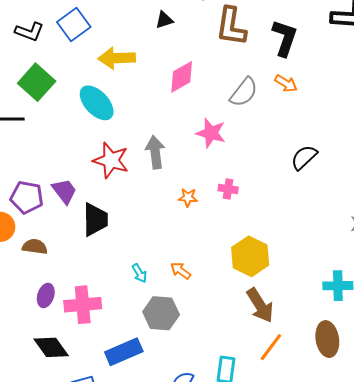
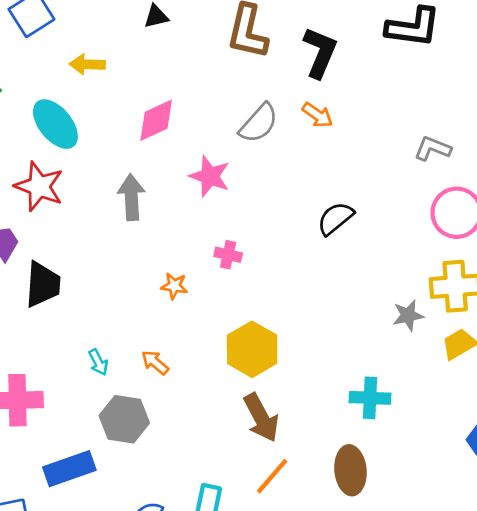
yellow arrow: (117, 58) -> (87, 64), size x0.7
pink diamond: (182, 77) -> (156, 120), moved
red star: (111, 160) -> (39, 186), moved
orange star: (188, 197) -> (174, 286), moved

